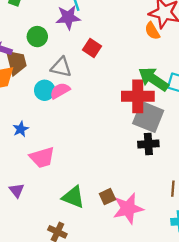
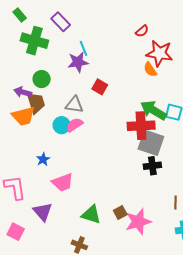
green circle: (37, 37) -> (42, 79), moved
purple triangle: (17, 190) -> (43, 212), size x1.5

